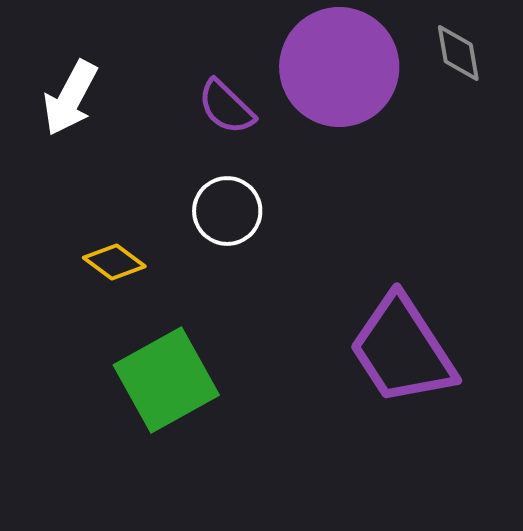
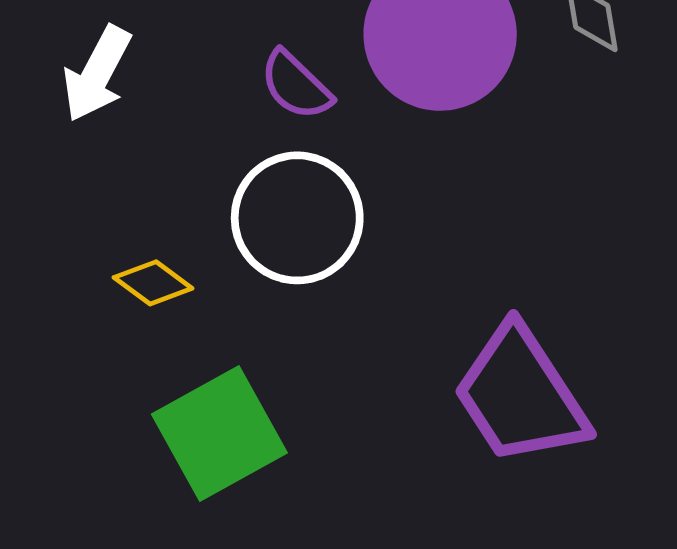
white circle: (227, 211) -> (297, 218), size x1.5

